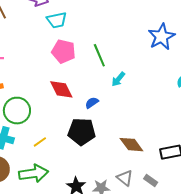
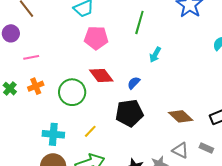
green line: (99, 55) -> (139, 22), moved, turned 50
green circle: (17, 111) -> (72, 92), moved

